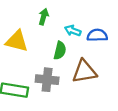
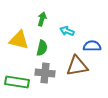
blue semicircle: (97, 35) -> (92, 46), moved
green semicircle: (60, 50) -> (42, 48), moved

